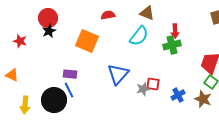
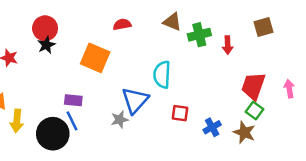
red arrow: (175, 31) -> (228, 45), moved
cyan semicircle: (139, 36) -> (162, 75), moved, turned 145
green cross: (172, 45) -> (199, 35), moved
gray star: (143, 89) -> (120, 120), moved
yellow arrow: (25, 105) -> (17, 121), moved

